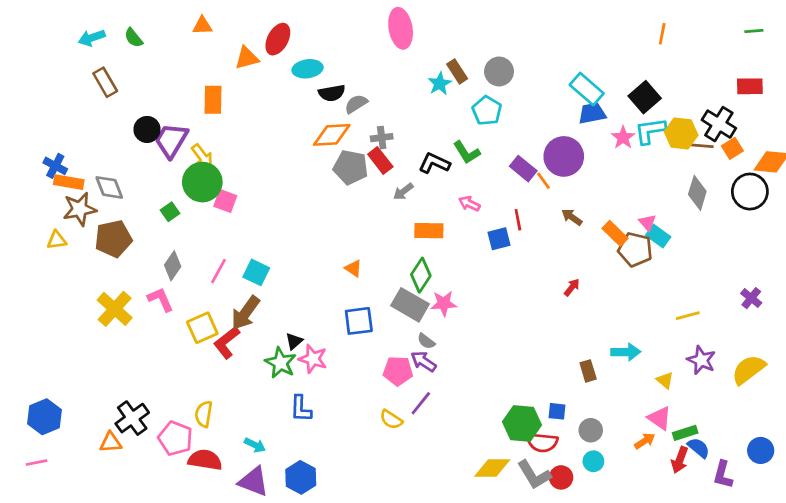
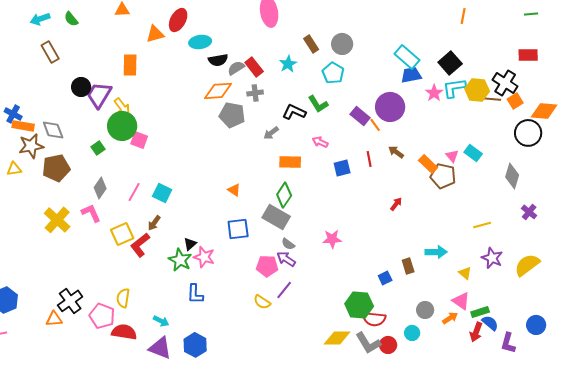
cyan star: (440, 84) -> (288, 64), moved
red rectangle: (380, 160) -> (254, 67), moved
gray diamond: (697, 193) -> (512, 176), moved
red line: (518, 220) -> (369, 159), moved
cyan rectangle: (658, 236) -> (473, 153), moved
pink star: (444, 303) -> (332, 239), moved
brown arrow: (245, 313) -> (154, 223), size x0.6
blue square: (557, 411) -> (385, 278), moved, turned -32
gray circle: (591, 430) -> (425, 310), moved

